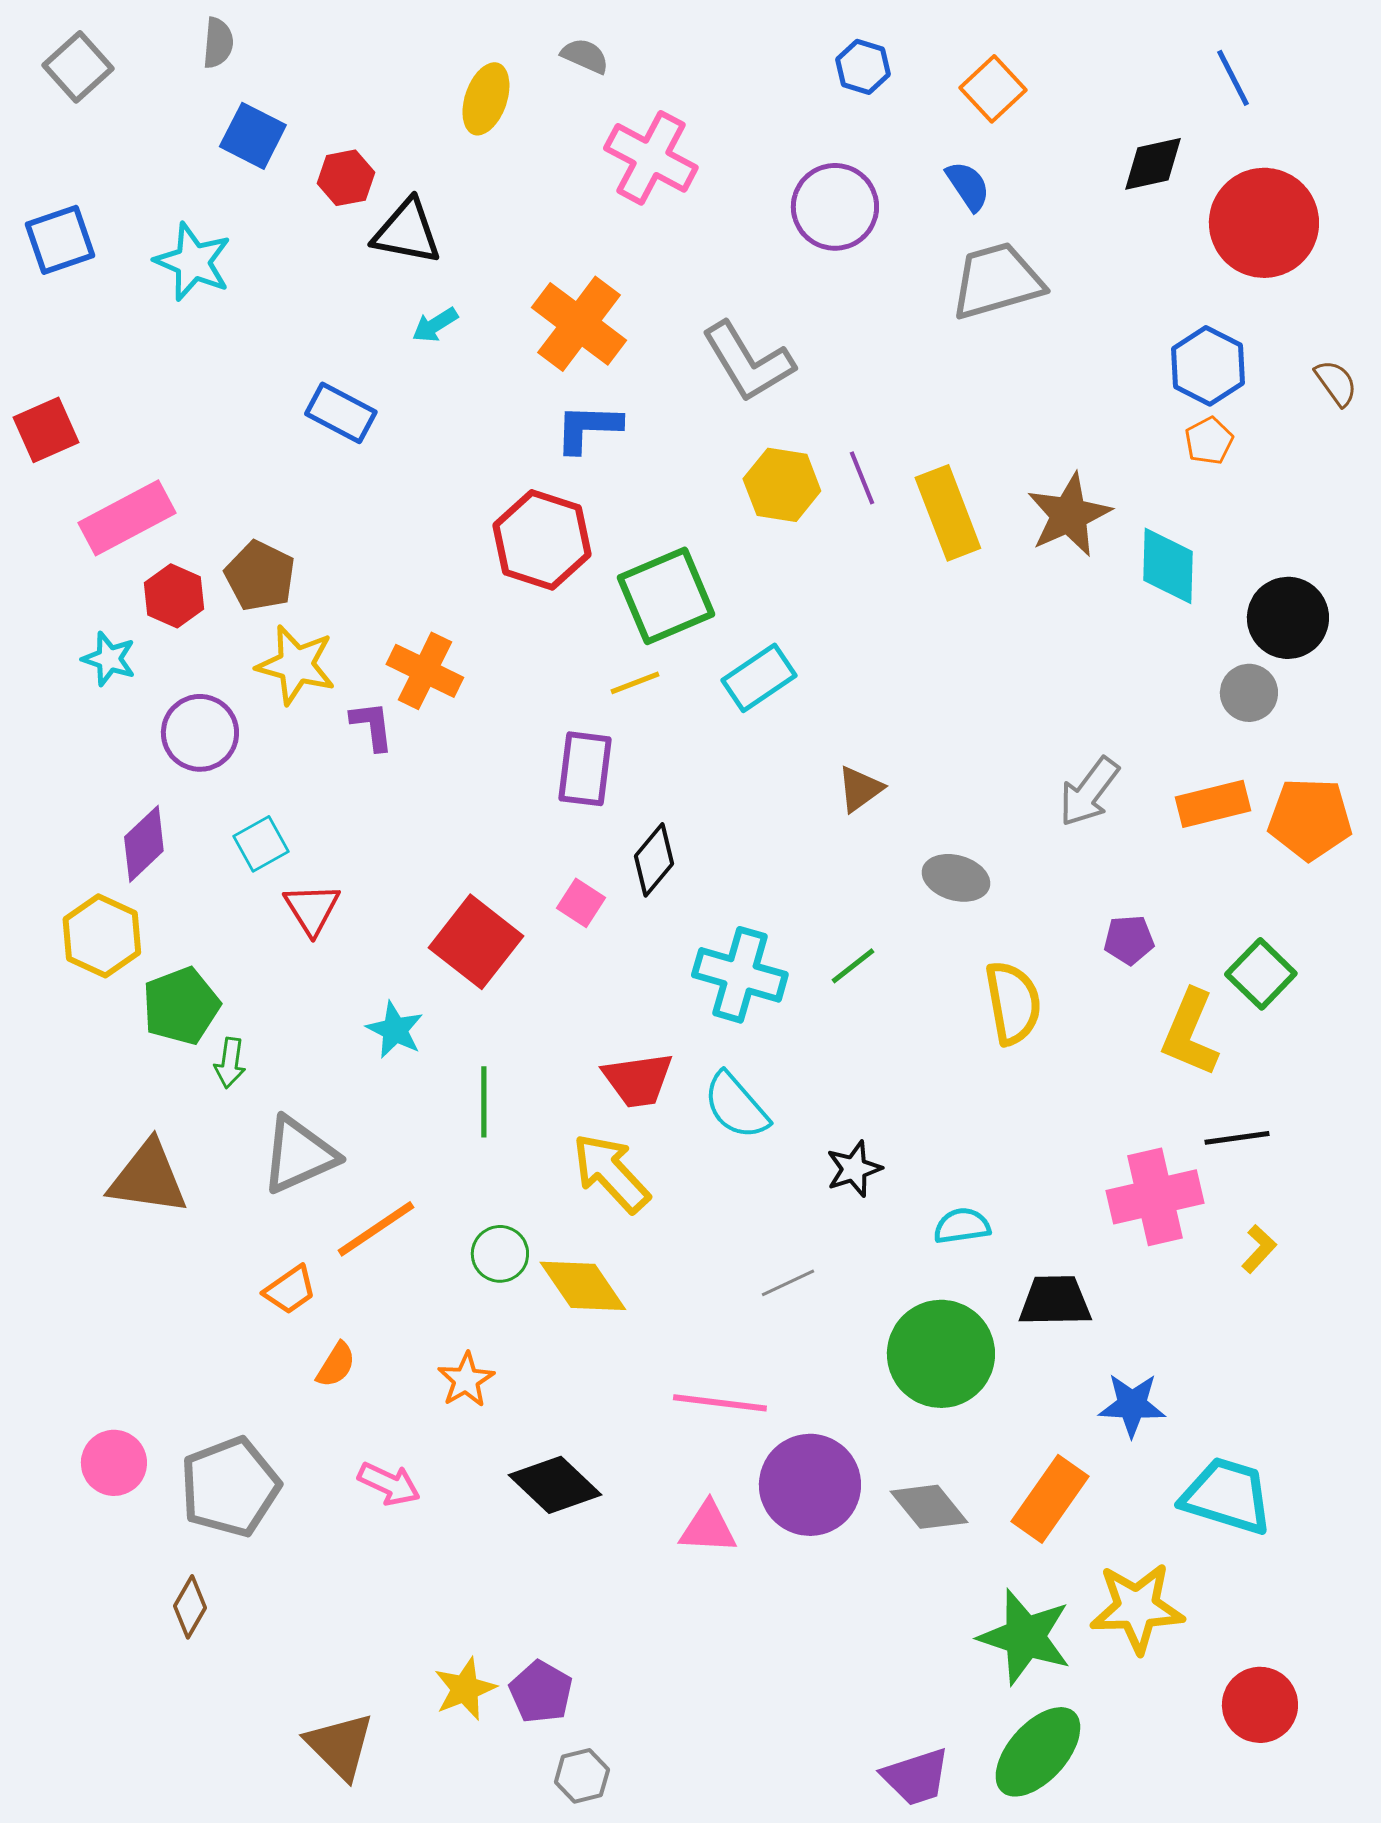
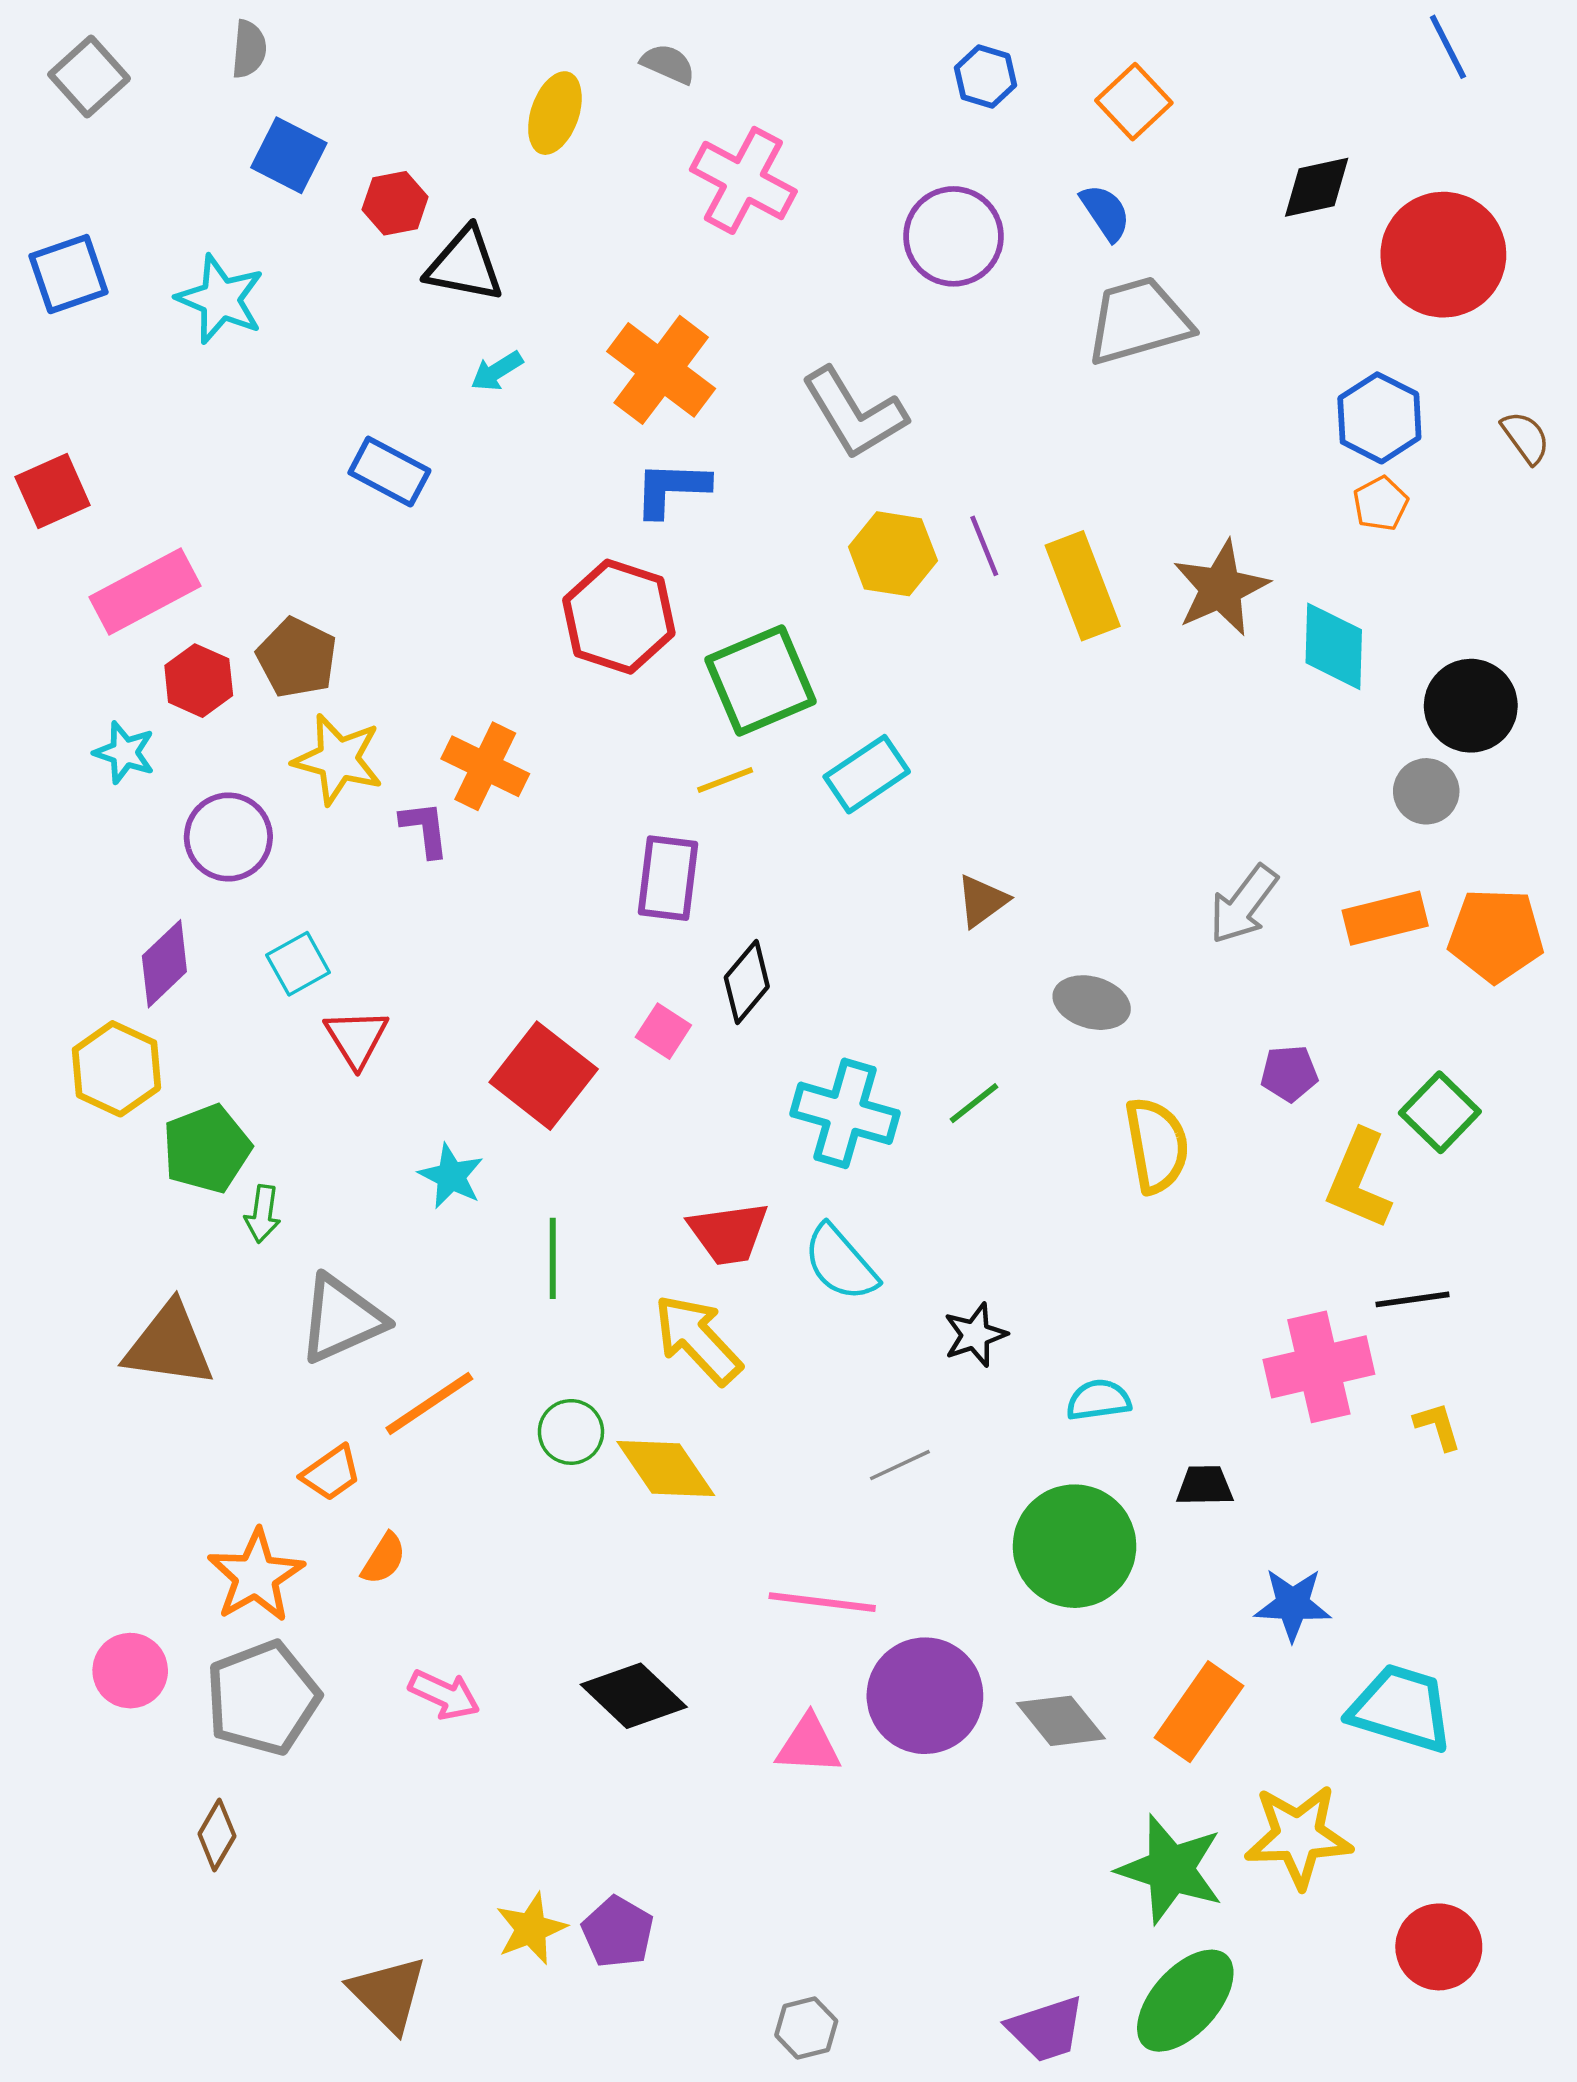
blue line: (1233, 78) -> (1448, 47), moved
yellow L-shape: (1259, 1249) -> (1438, 1426), turned -60
black trapezoid: (1055, 1301) -> (1205, 1486), size x0.7
orange star: (466, 1380) -> (256, 1576), moved, size x1.5
gray hexagon: (582, 1776) -> (806, 2028), moved

